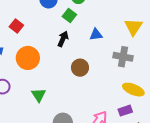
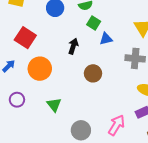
green square: (69, 16) -> (94, 23), moved
red square: (16, 26) -> (25, 38), size x1.5

